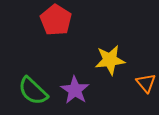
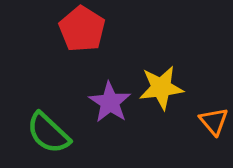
purple star: (75, 90) -> (110, 102), moved

